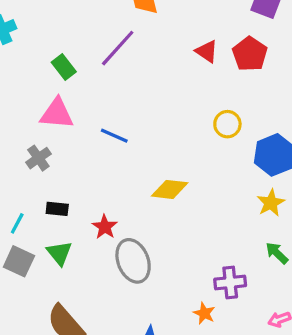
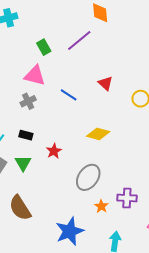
red triangle: (207, 51) -> (105, 83), moved
gray cross: (38, 158) -> (28, 101), moved
gray ellipse: (133, 261) -> (88, 177), moved, turned 48
orange star: (204, 313) -> (101, 206), moved

